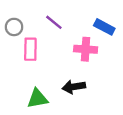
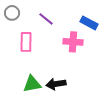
gray circle: (14, 27) -> (12, 13), moved
black arrow: (74, 87) -> (56, 84), moved

